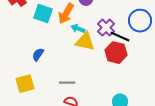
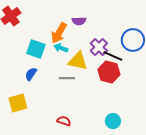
cyan square: (43, 14) -> (36, 49), moved
cyan arrow: (78, 29) -> (61, 48), moved
gray line: (67, 83) -> (67, 78), moved

